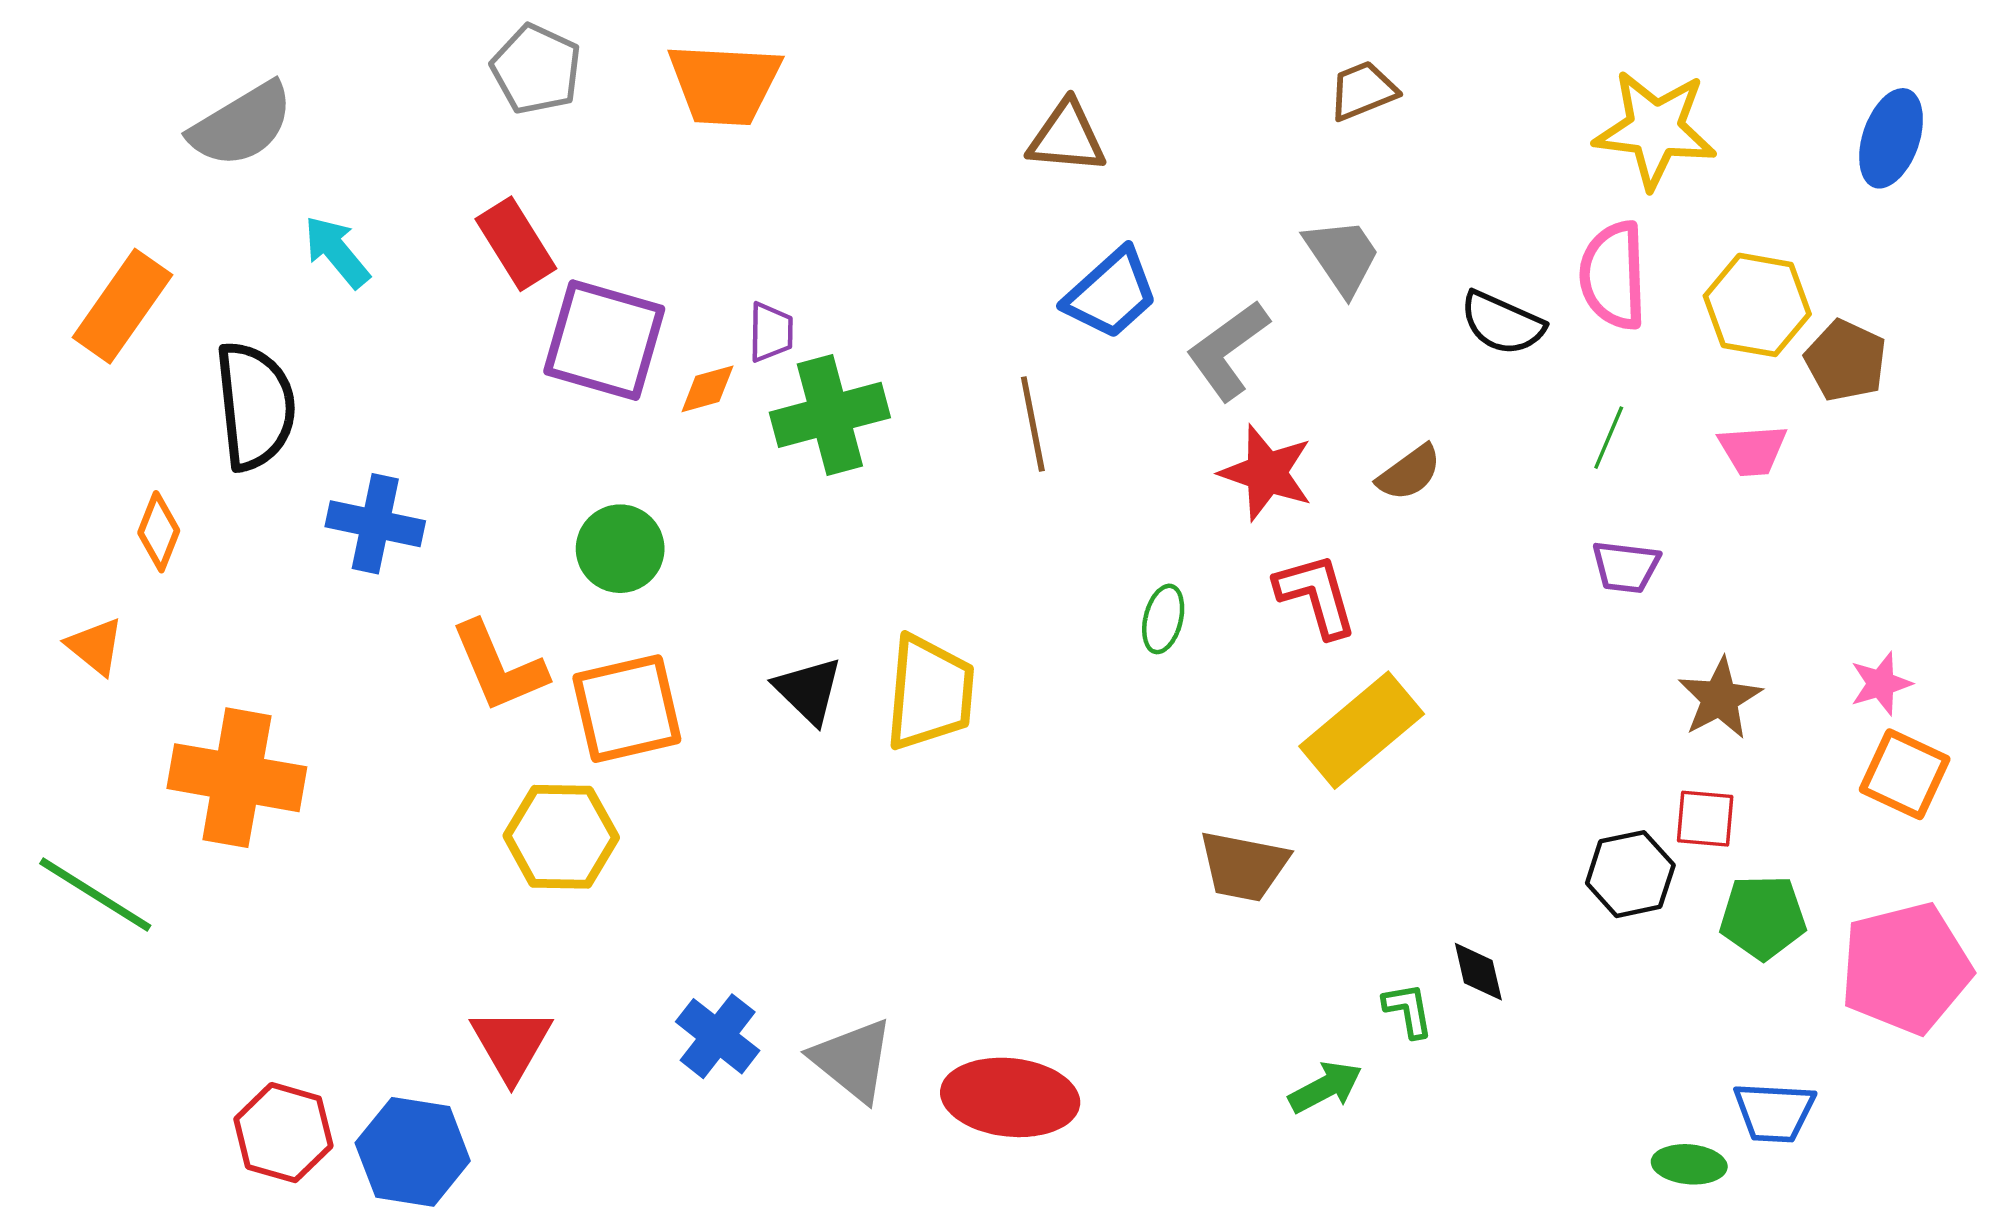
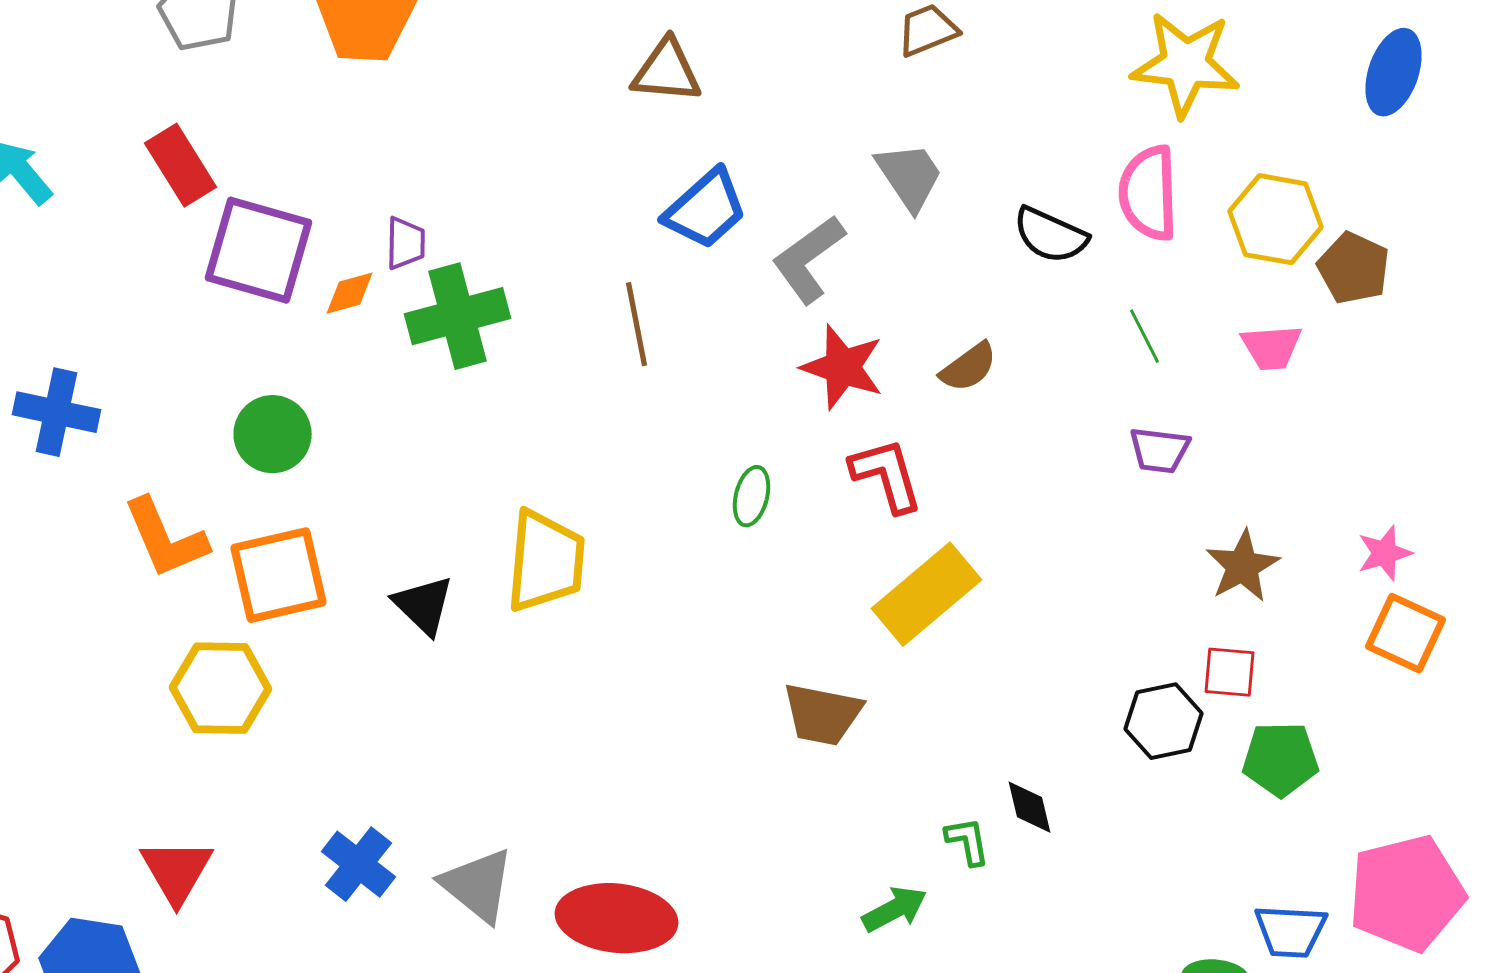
green line: (1609, 438) -> (1144, 336), turned -50
black triangle: (808, 690) -> (424, 605), moved
pink pentagon: (1906, 968) -> (1406, 893), moved

